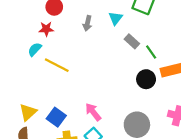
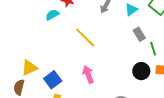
yellow line: (57, 65) -> (85, 37), moved
pink arrow: (93, 112) -> (88, 74), moved

